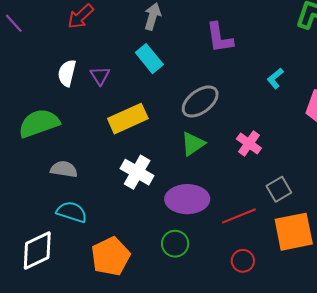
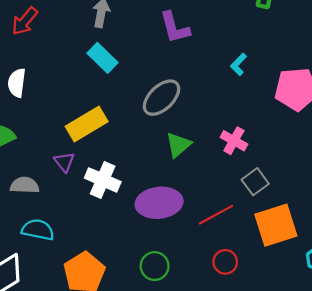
purple triangle: (100, 76) -> (64, 162), moved
pink cross: (249, 143) -> (234, 141), moved
green triangle: (193, 144) -> (178, 145), moved
green circle: (175, 244) -> (155, 266), moved

